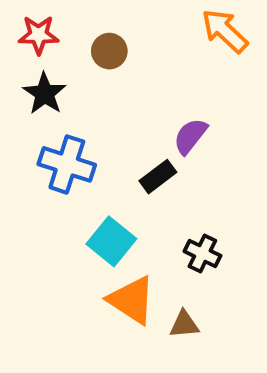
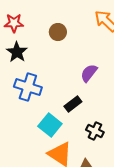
brown circle: (109, 51) -> (58, 32), moved
black rectangle: (158, 177) -> (73, 104), moved

